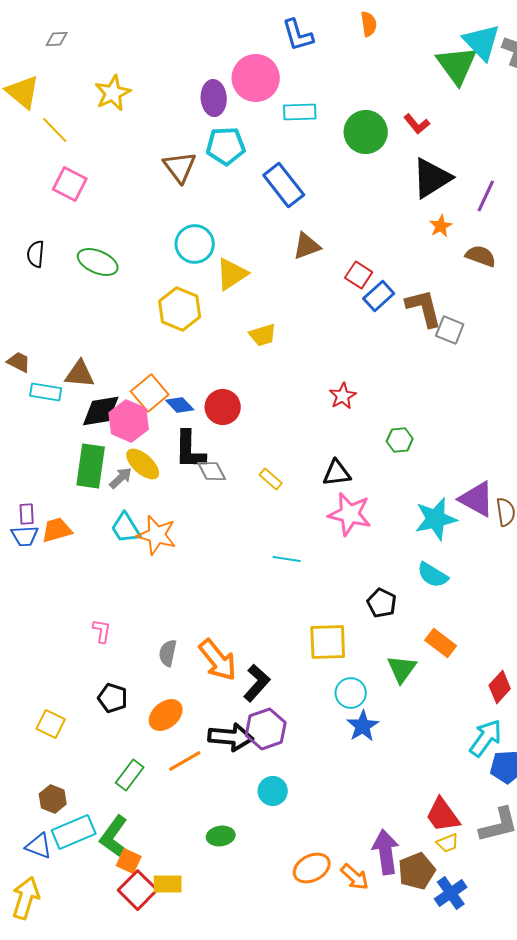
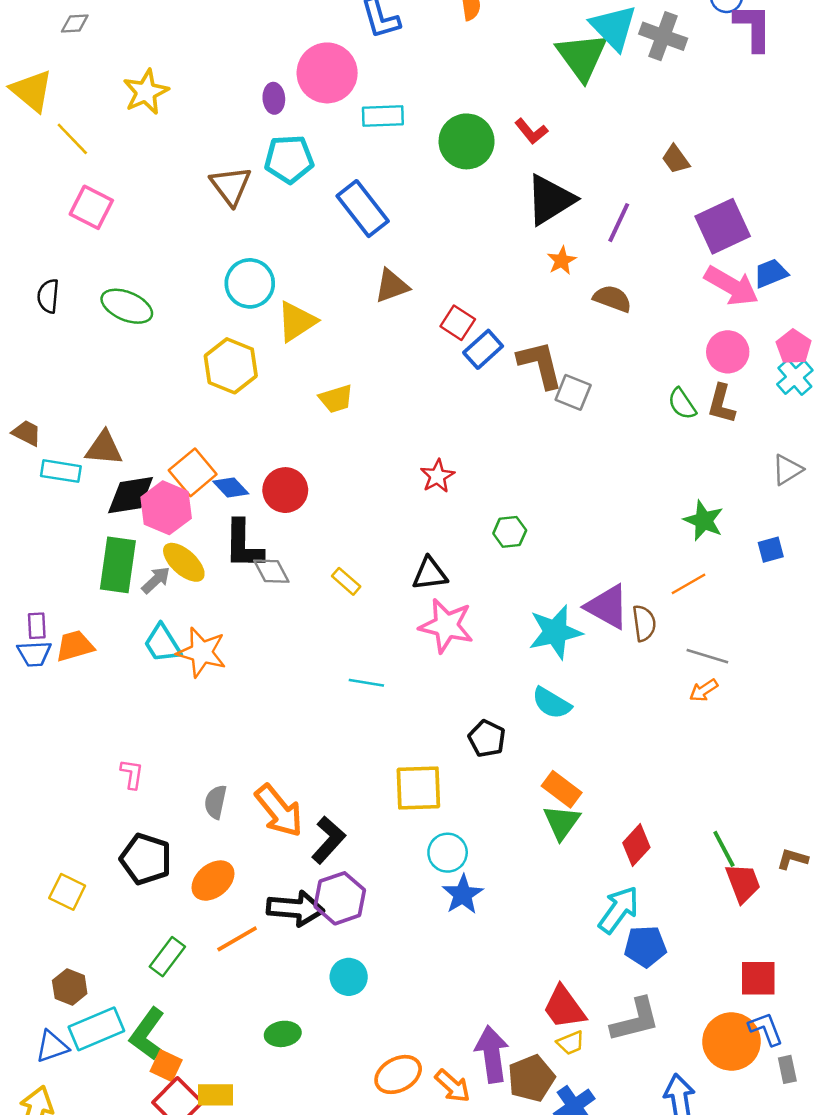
purple ellipse: (214, 98) -> (274, 98), size x0.7
green triangle: (402, 669) -> (562, 822), moved
black pentagon: (113, 698) -> (146, 859), size x1.4
blue triangle: (39, 846) -> (52, 1047), turned -40

